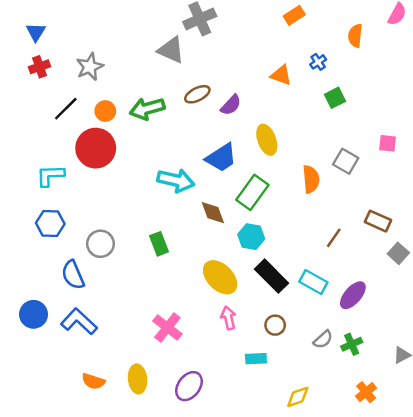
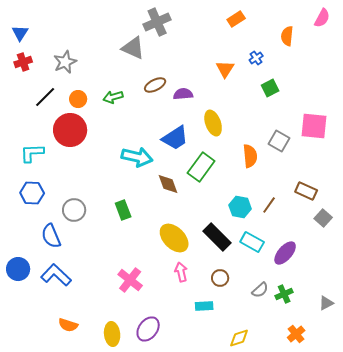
orange triangle: (281, 75) -> (225, 69), turned 42
purple semicircle: (231, 105) -> (183, 94), turned -138
green arrow: (147, 109) -> (113, 97), size x0.7
pink square: (388, 143) -> (314, 126), size x1.8
cyan hexagon: (251, 237) -> (240, 207), moved
yellow ellipse: (138, 379) -> (112, 334), moved

